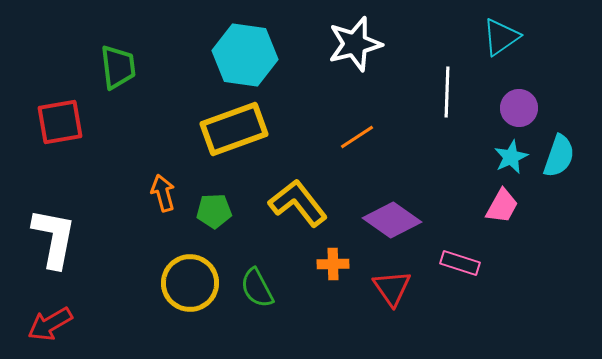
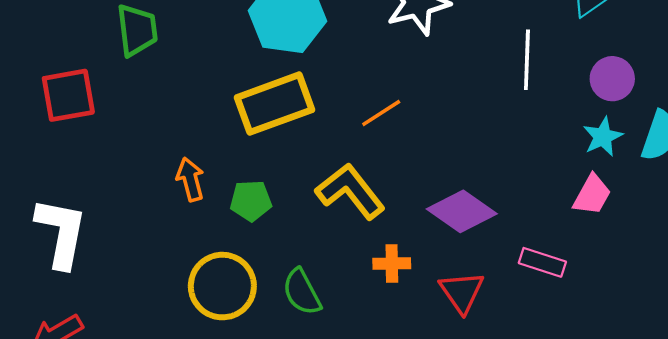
orange line: (357, 137) -> (381, 113), moved

